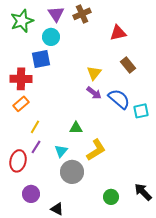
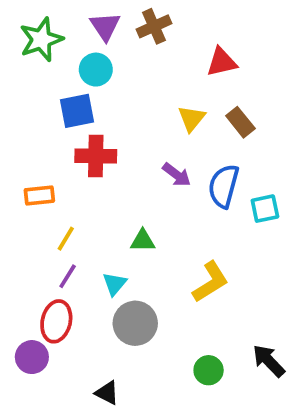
yellow triangle: (94, 73) -> (192, 118), moved
red cross: (21, 79) -> (96, 156), moved
blue semicircle: (119, 99) -> (224, 186), turned -115
orange rectangle: (21, 104) -> (39, 195), turned 35
yellow L-shape: (96, 150) -> (210, 282), moved
red ellipse: (18, 161) -> (56, 321), moved
purple circle: (31, 194) -> (32, 357), moved

